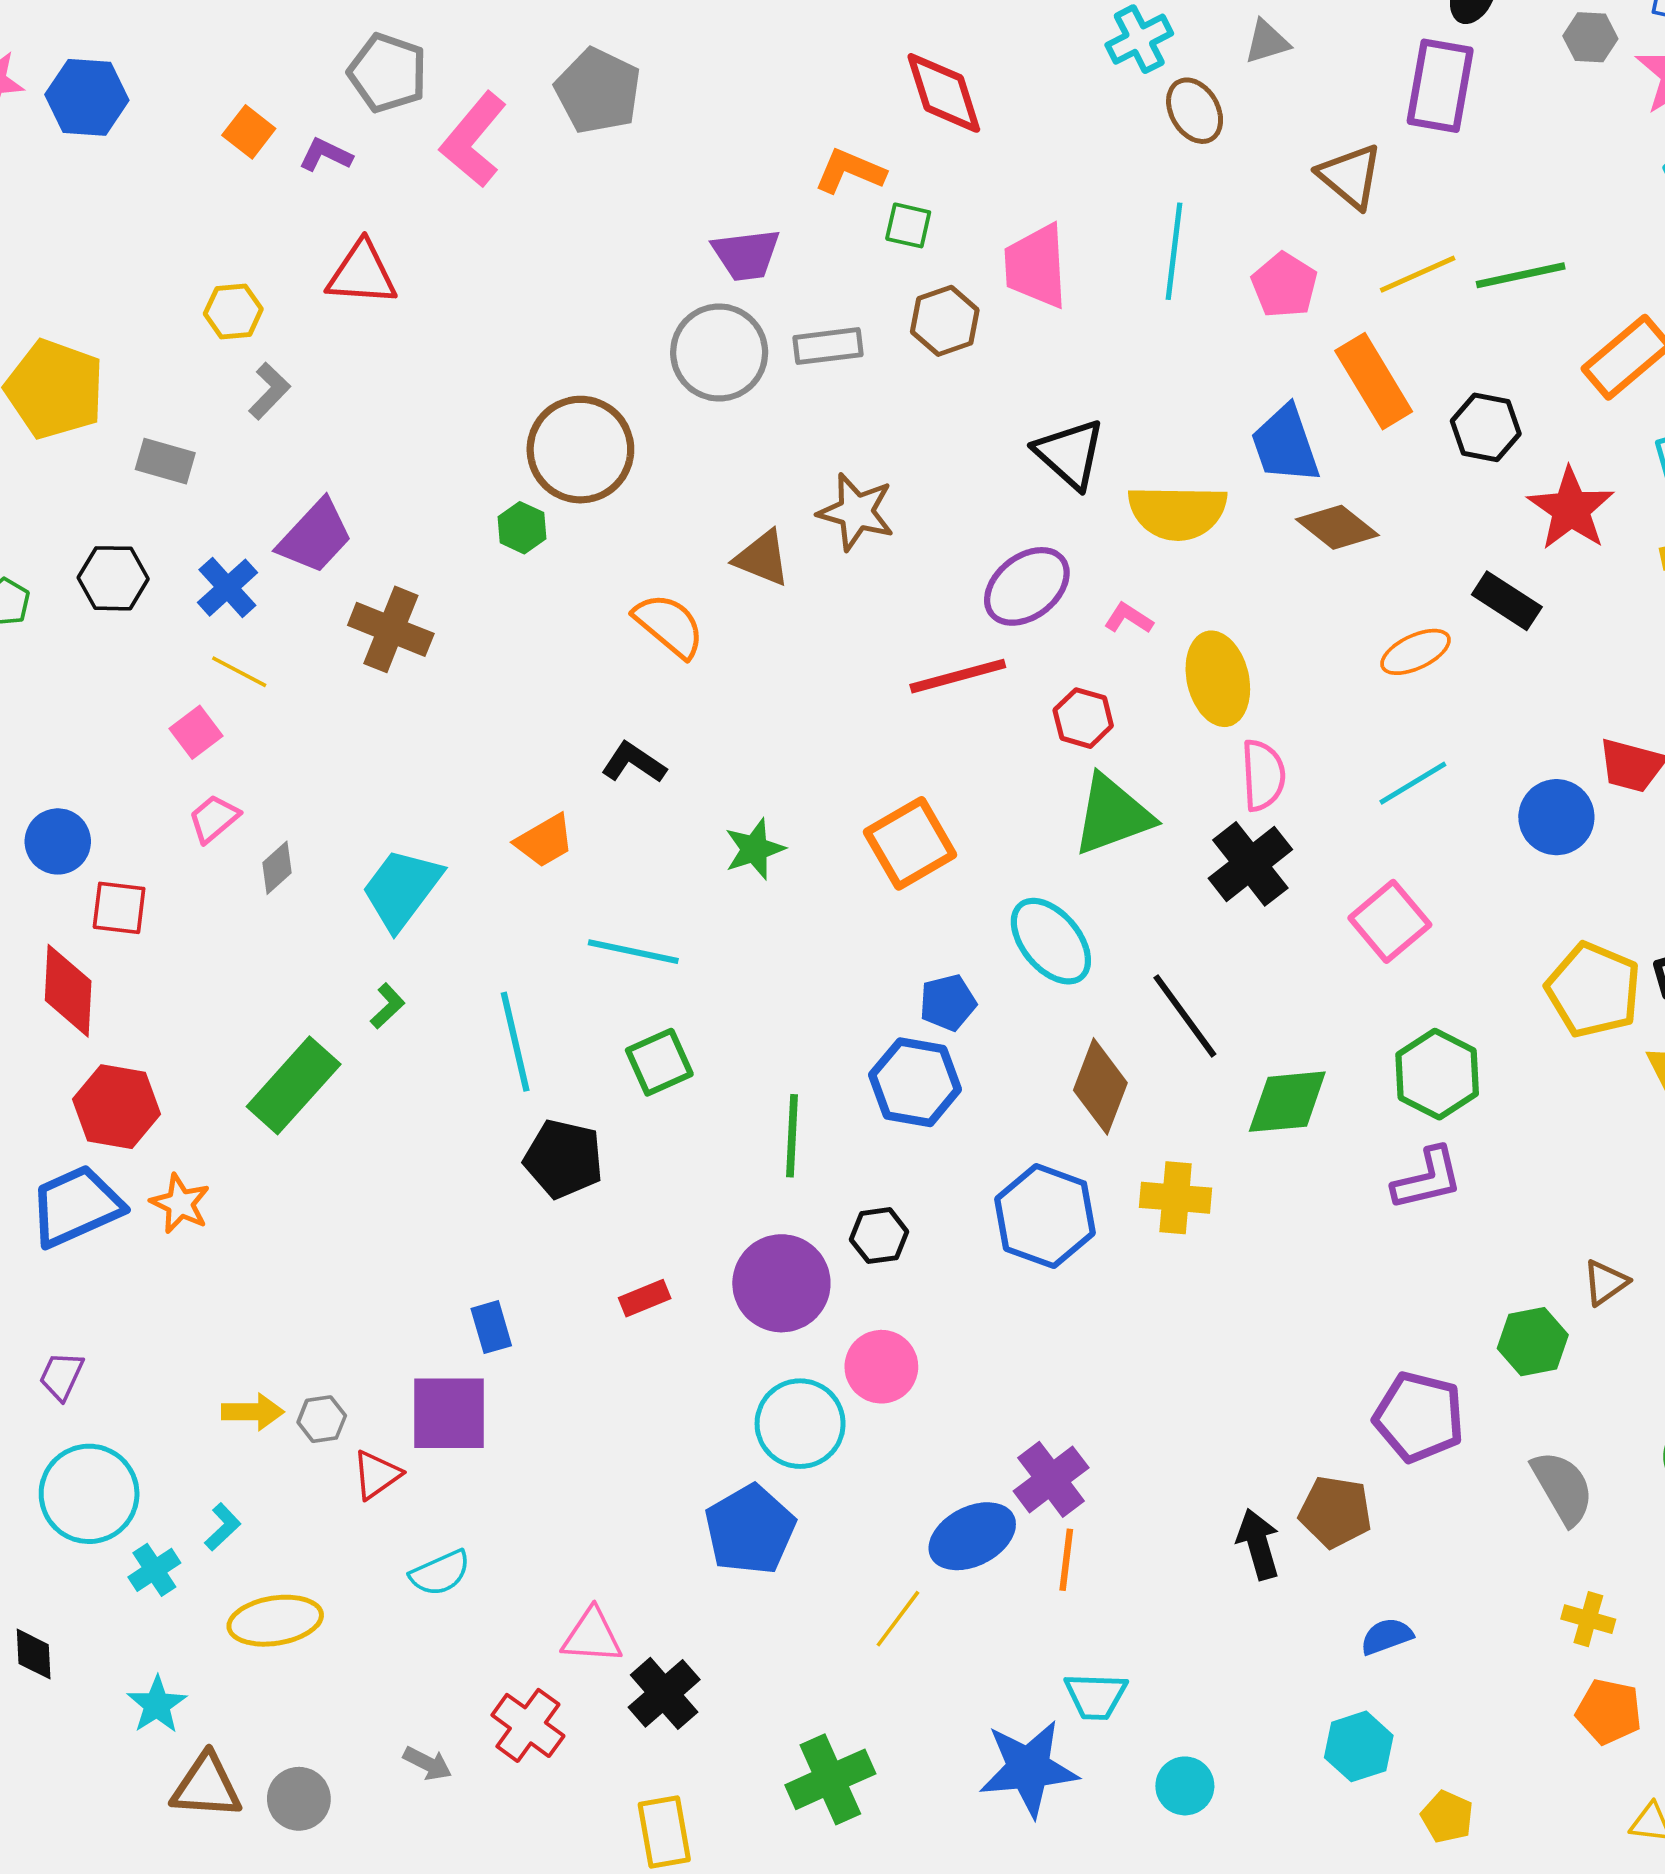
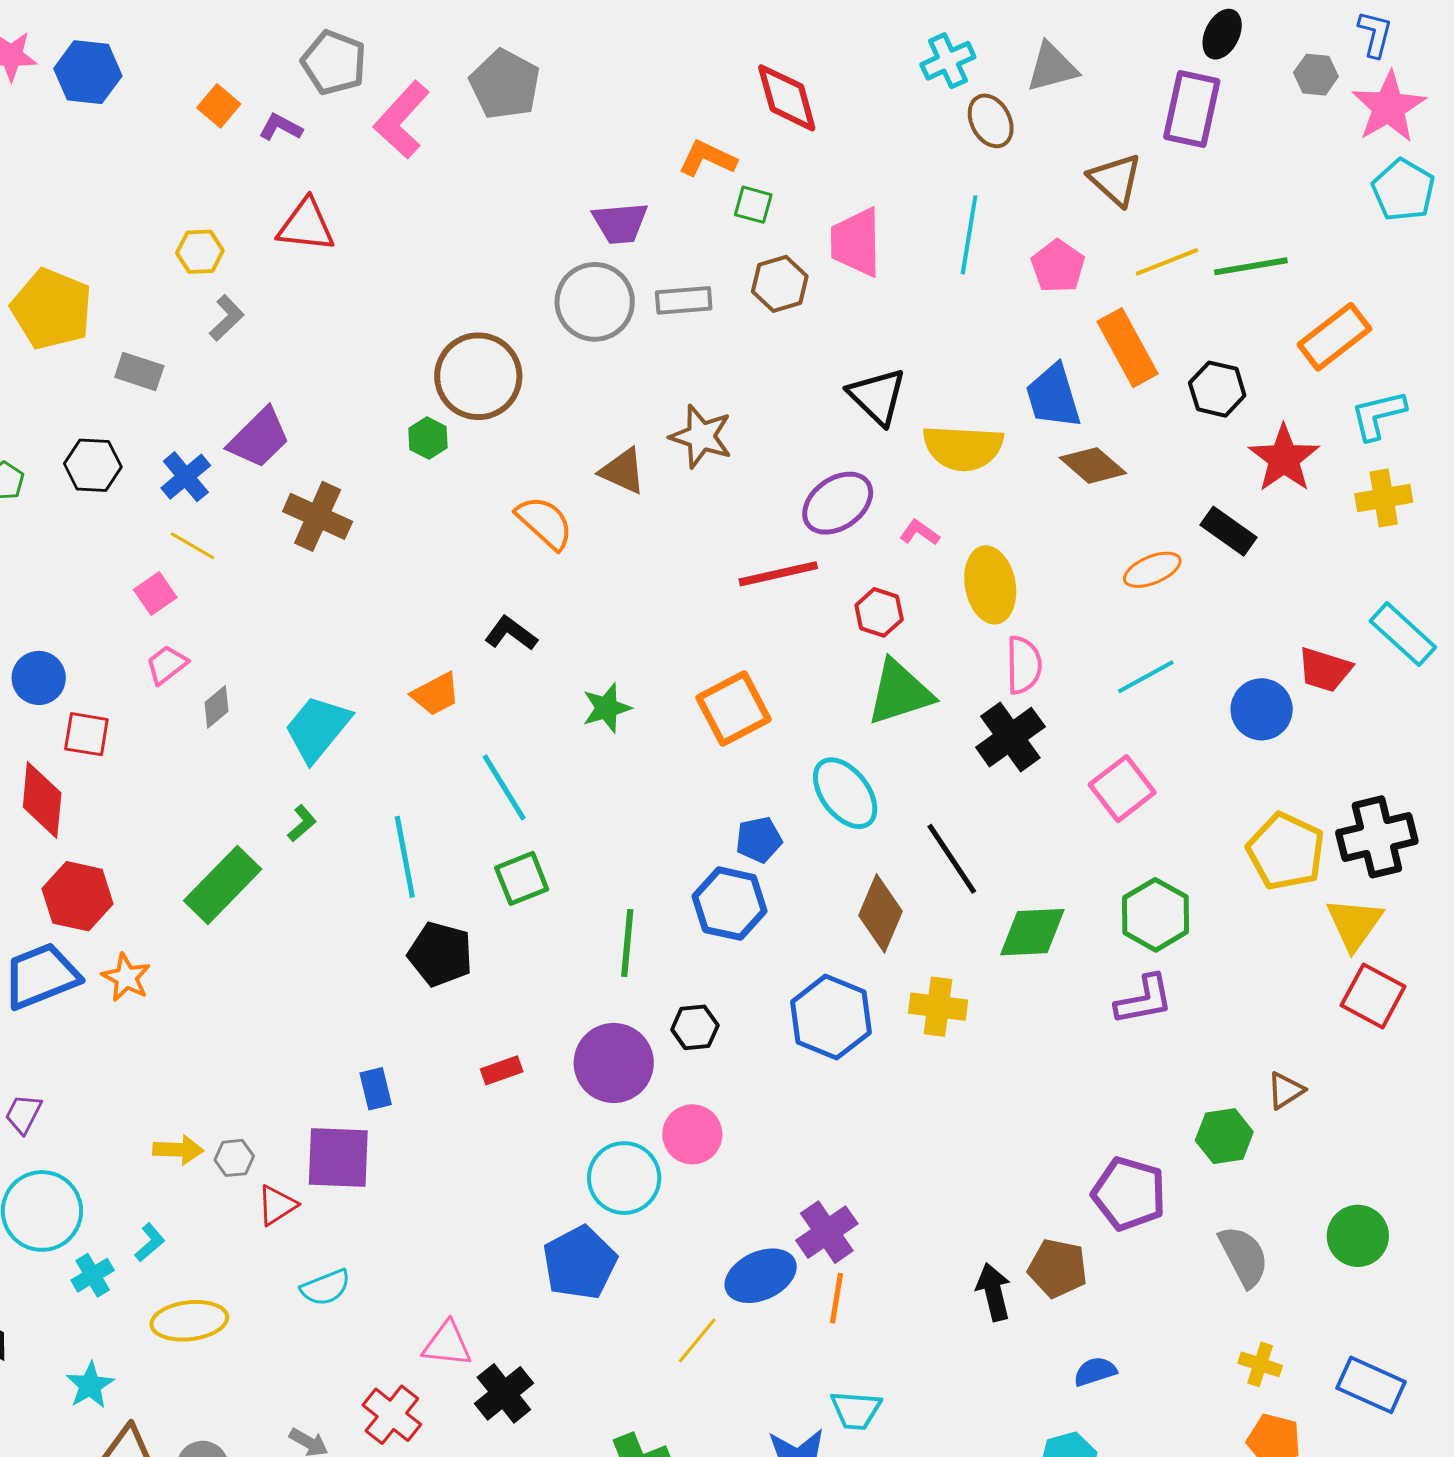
gray triangle: (1267, 42) -> (1052, 67), size x1.4
cyan line: (633, 952) -> (504, 787), turned 44

